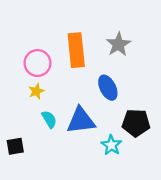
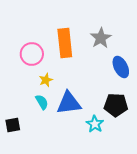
blue ellipse: (108, 88) -> (121, 67), moved
yellow star: (36, 91) -> (46, 80), moved

